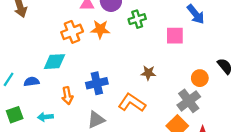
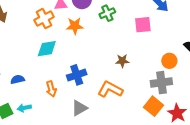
orange cross: (72, 32) -> (44, 19), moved
cyan diamond: (54, 62) -> (47, 49), moved
gray cross: (189, 101) -> (161, 83), turned 35
cyan arrow: (45, 117) -> (24, 108), moved

